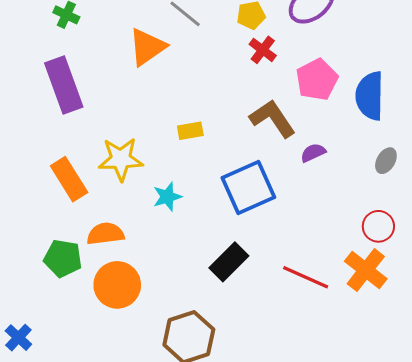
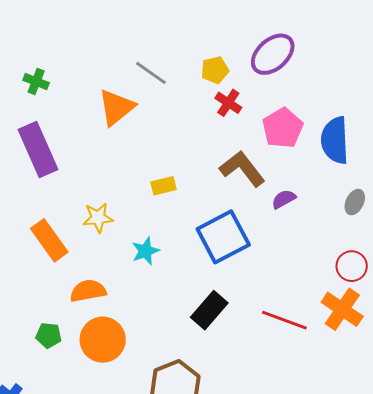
yellow star: (121, 159) -> (98, 218), size x0.7
green pentagon: (63, 258) -> (49, 335), moved, size x0.7

